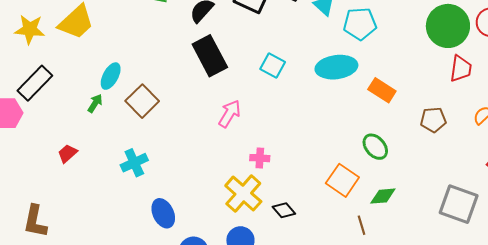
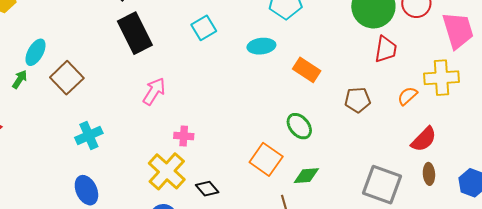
cyan square: (273, 66) -> (204, 28), moved, turned 30
cyan ellipse: (336, 67) -> (261, 46), size x0.7
cyan cross: (134, 163) -> (89, 135), moved

